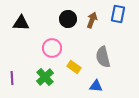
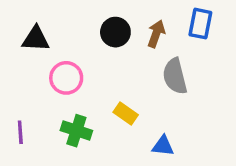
pink circle: (52, 48) -> (66, 78), moved
gray semicircle: (103, 57) -> (175, 76), moved
green cross: (45, 77) -> (76, 131), turned -30

